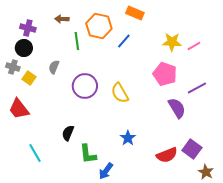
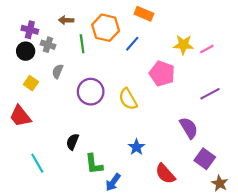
gray cross: (13, 67) -> (48, 45), moved
pink pentagon: (165, 74) -> (162, 74), moved
purple semicircle: (177, 108) -> (189, 128), moved
red semicircle: (167, 155) -> (165, 174), moved, turned 70

